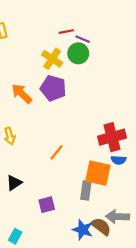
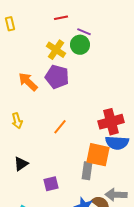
red line: (66, 32) -> (61, 18), moved
orange line: (56, 152) -> (60, 127), moved
blue semicircle: (119, 160) -> (117, 143), size x1.6

